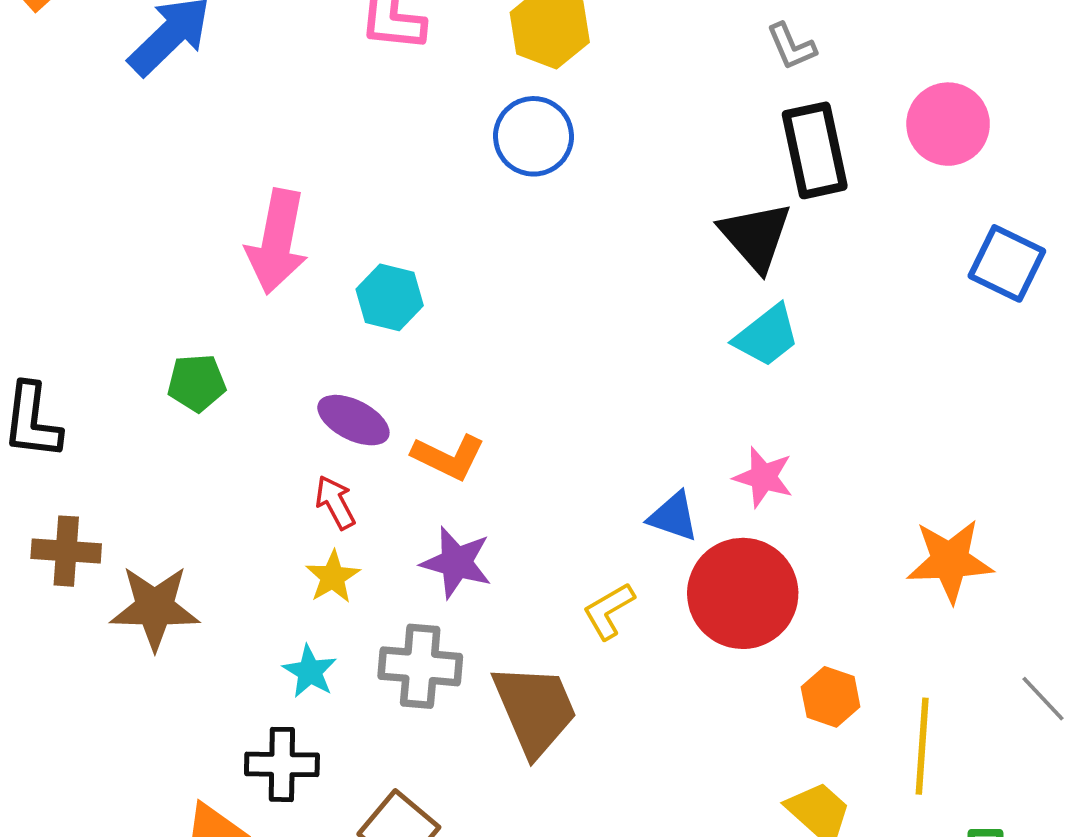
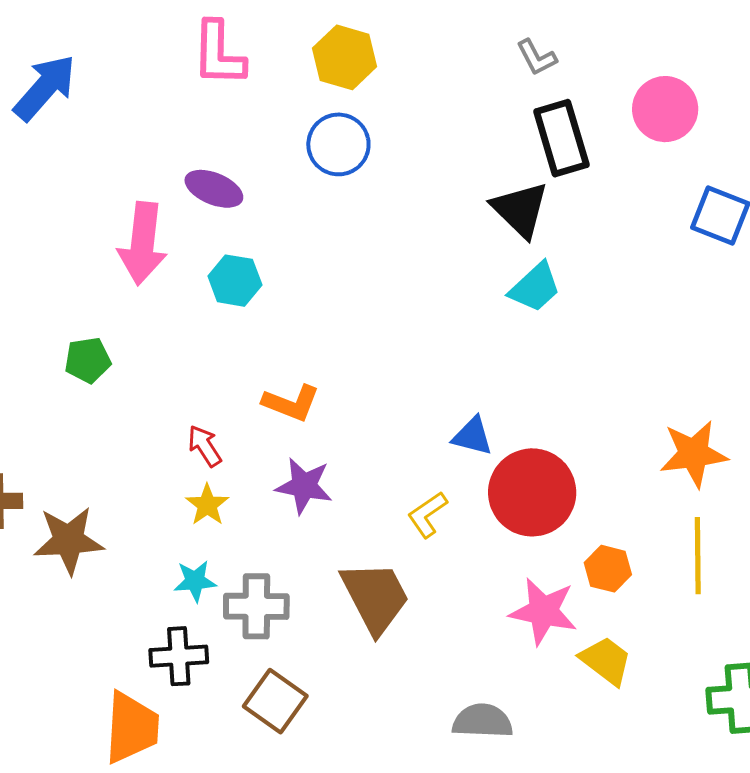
purple ellipse: (353, 420) -> (214, 189), moved
pink star: (763, 477) -> (543, 611), moved, size x1.4
gray cross: (420, 666) -> (256, 606), moved
cyan star: (310, 671) -> (195, 581), turned -30
yellow line: (922, 746) -> (698, 556), moved

